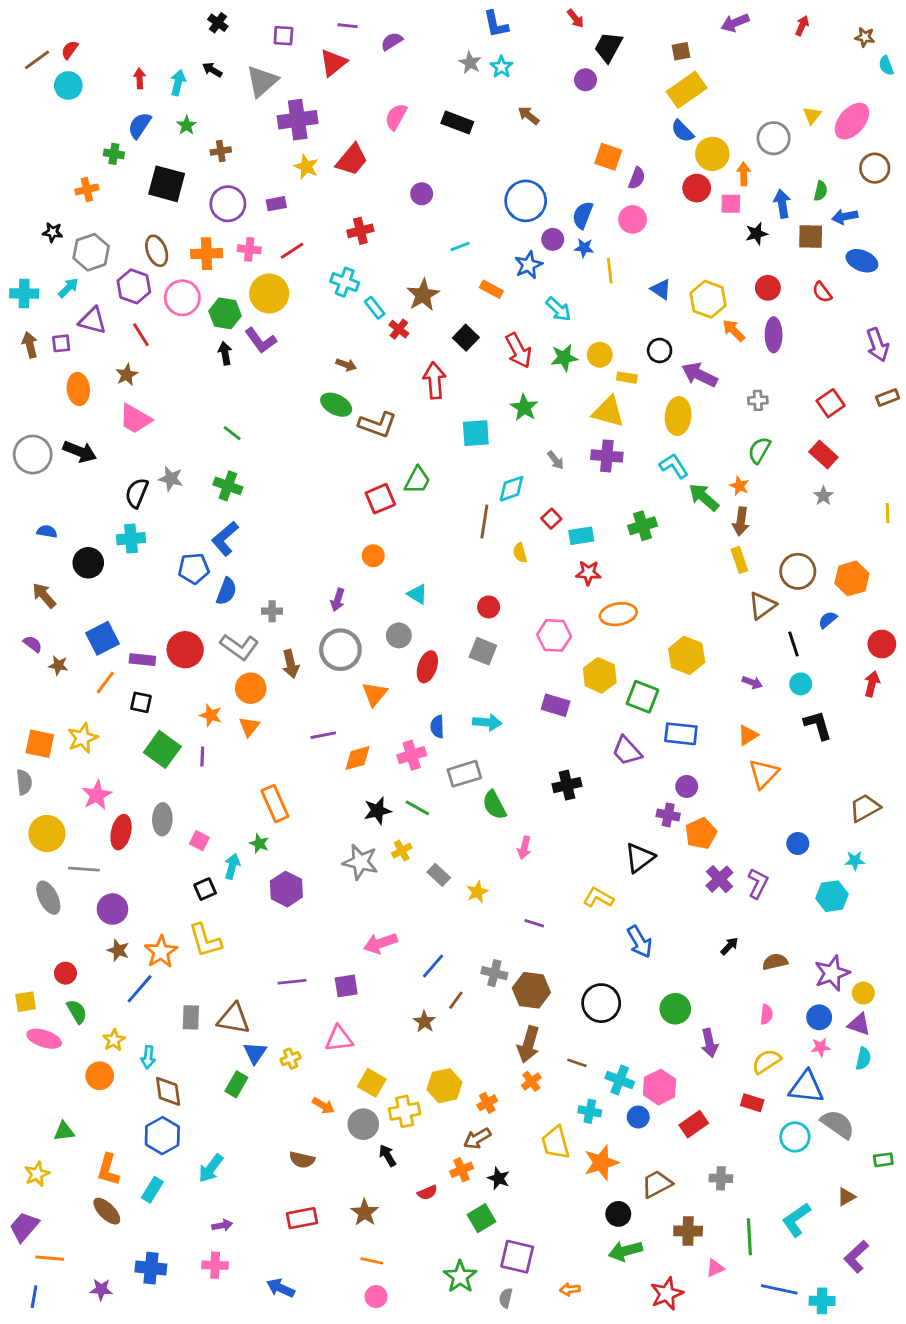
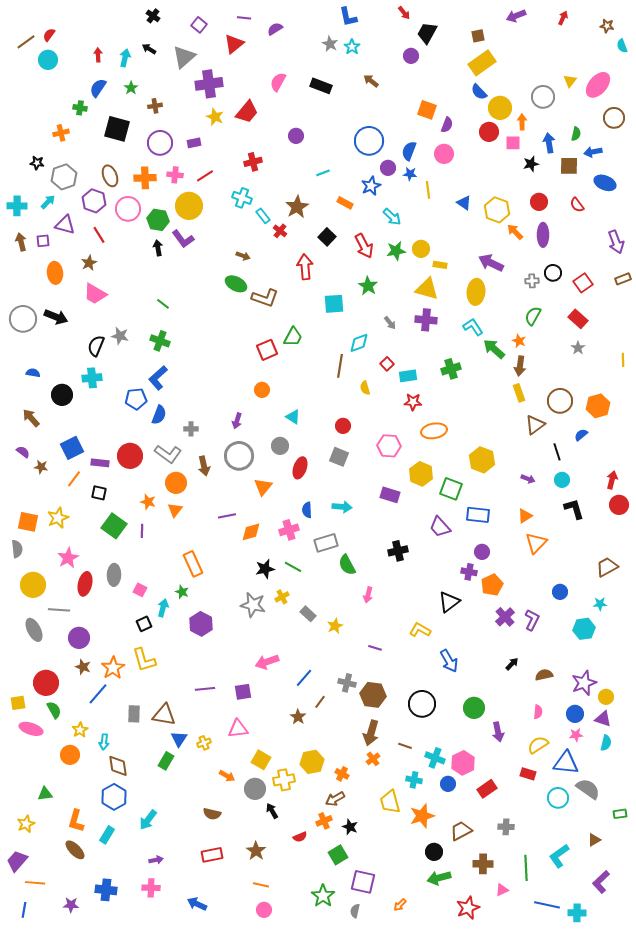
purple square: (283, 36) -> (199, 25), turned 35
black circle: (660, 350) -> (553, 273), moved
red circle: (882, 644) -> (619, 505), moved
red circle: (65, 973) -> (46, 683), size x1.6
orange cross: (487, 1103) -> (342, 774), turned -32
orange arrow: (570, 1289) -> (400, 905), turned -40

